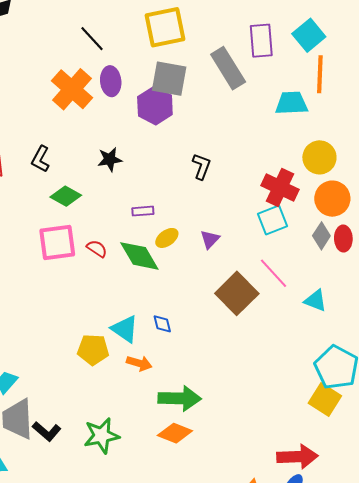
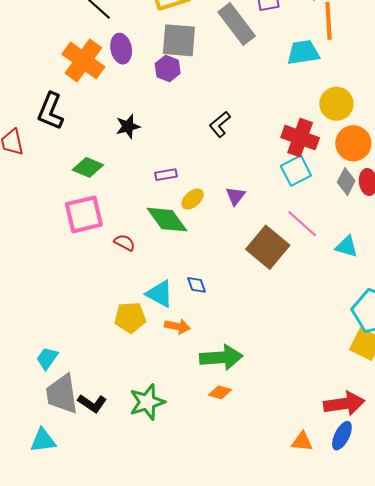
purple hexagon: (155, 106) -> (168, 69), size x0.7
black L-shape: (41, 159) -> (51, 111), moved, size x1.4
black L-shape: (201, 166) -> (220, 124), turned -144
red semicircle: (97, 249) -> (125, 243), moved
orange diamond: (175, 433) -> (220, 392), size x0.7

